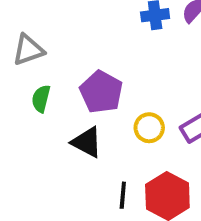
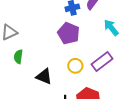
purple pentagon: (101, 92) -> (69, 33), moved

